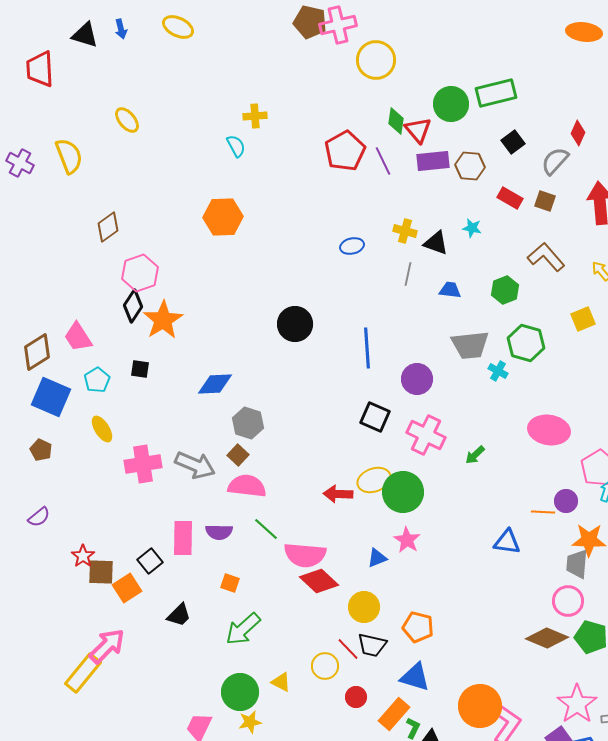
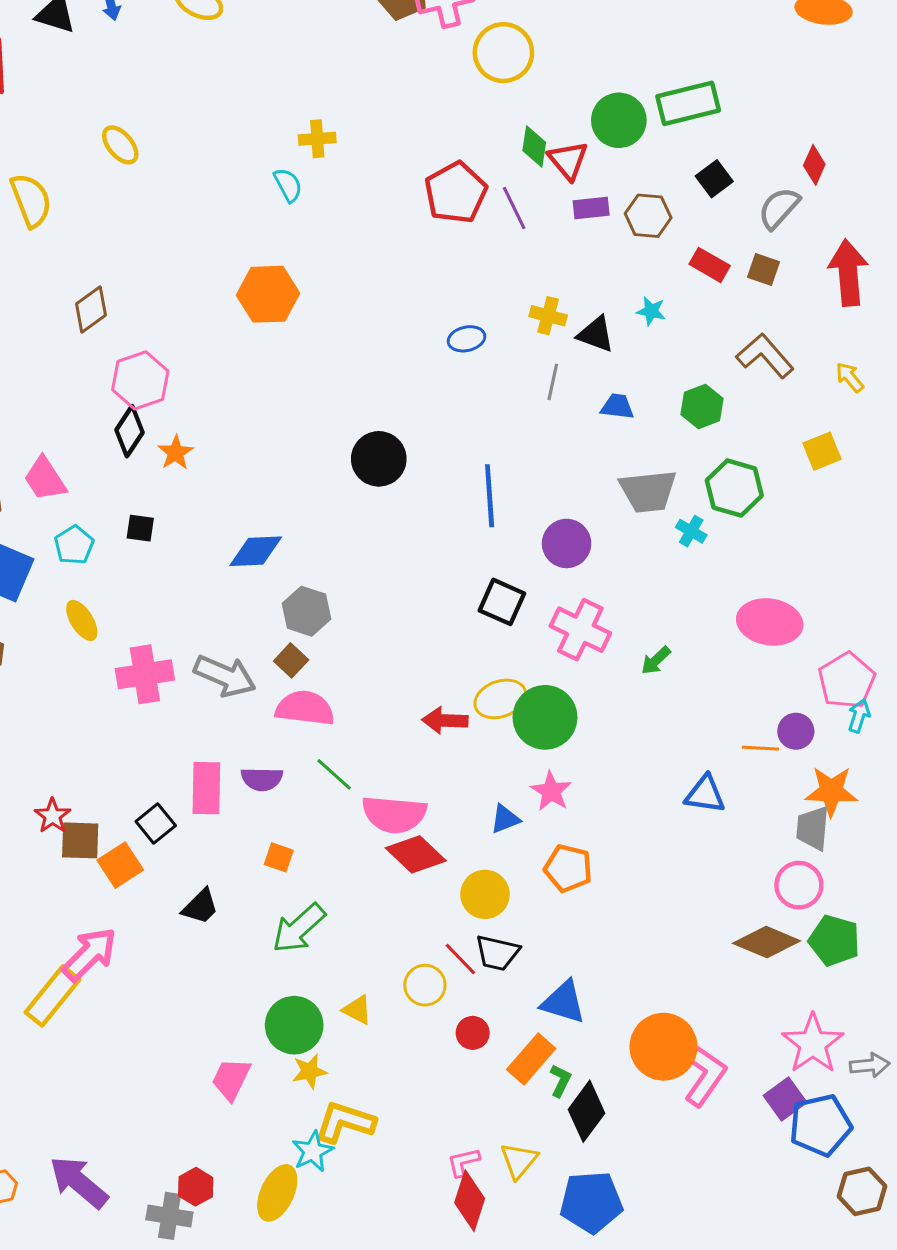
purple rectangle: (433, 161) -> (591, 208), size x0.7
orange star: (163, 320) -> (176, 453), size x0.6
orange pentagon: (418, 627) -> (568, 868), moved

